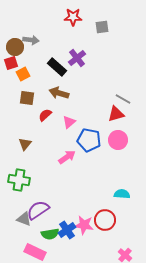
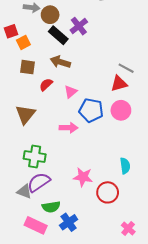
brown circle: (15, 47) -> (50, 15), moved
brown triangle: (25, 144) -> (25, 114), size x1.5
pink arrow: (67, 157) -> (69, 128), turned 36
green cross: (19, 180) -> (35, 157), moved
cyan semicircle: (122, 194) -> (125, 166), turned 77
pink star: (84, 225) -> (83, 177), moved
blue cross: (67, 230) -> (69, 222), moved

